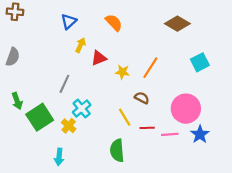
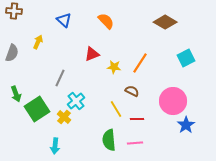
blue triangle: (69, 21) -> (64, 20), turned -35
yellow arrow: (81, 45) -> (38, 42), moved
pink line: (170, 134) -> (135, 143), moved

